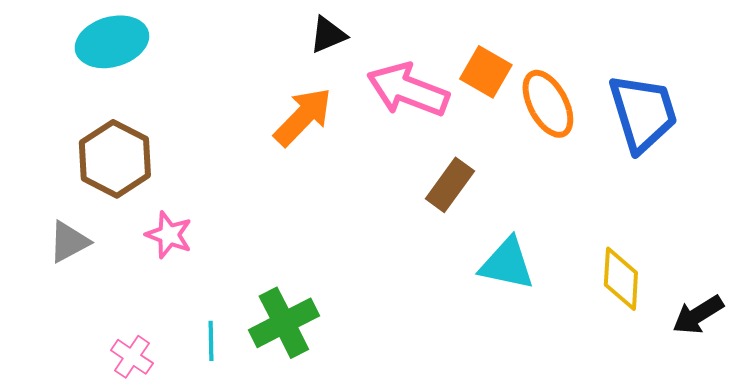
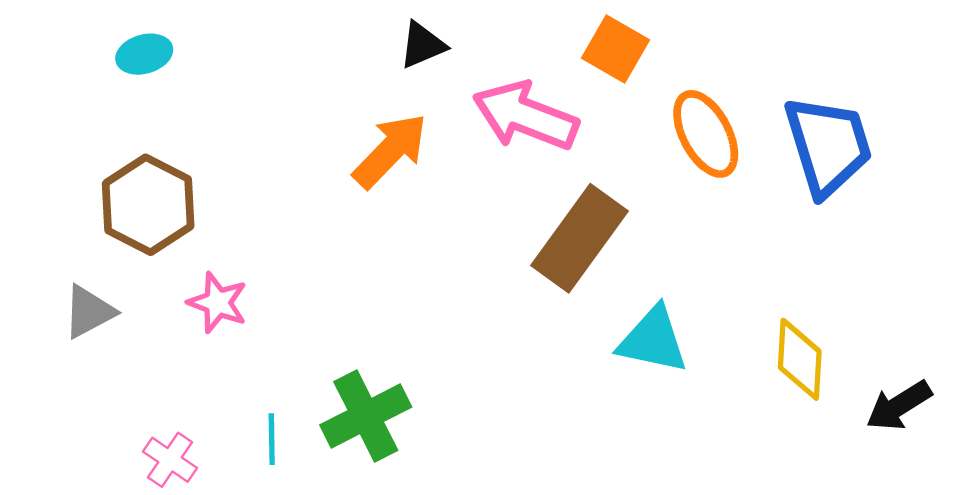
cyan ellipse: (112, 42) -> (144, 54), size x0.6
orange square: (486, 72) -> (616, 49), moved
brown rectangle: (450, 185) -> (580, 238), size x1.5

